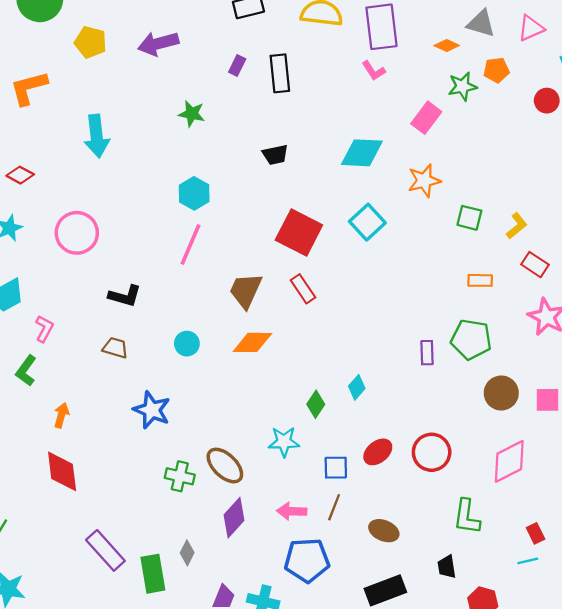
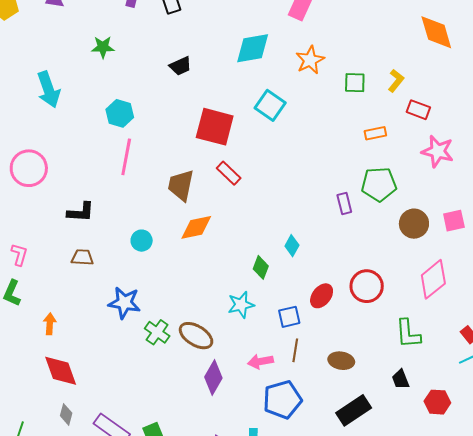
cyan arrow: (97, 136) -> (48, 90), moved
green cross: (180, 476) -> (157, 332), moved, turned 35
gray diamond: (187, 553) -> (66, 414), moved

